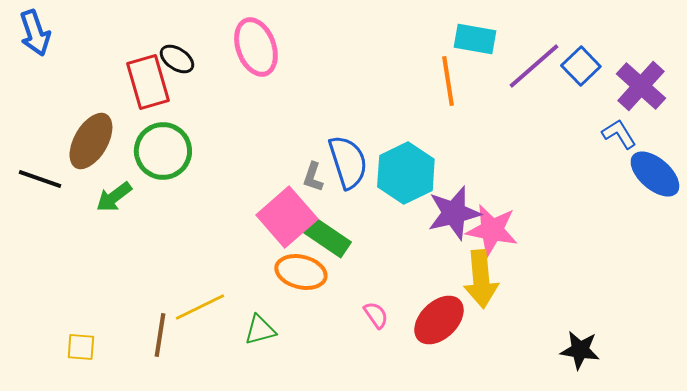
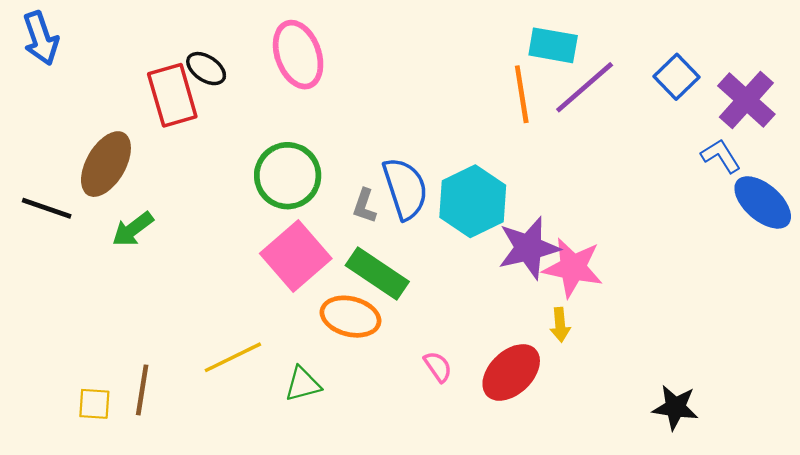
purple line: (534, 66) -> (585, 87), moved
green circle: (163, 151) -> (288, 176), moved
pink square: (287, 217) -> (296, 256), moved
yellow arrow: (481, 279) -> (560, 325), size x0.5
brown line: (160, 335) -> (142, 390), moved

